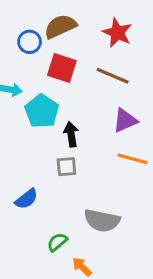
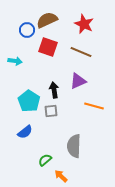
cyan pentagon: (42, 111) -> (29, 101), moved
purple triangle: (125, 120) -> (78, 81), moved
gray semicircle: (102, 221) -> (74, 146), turned 80

